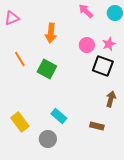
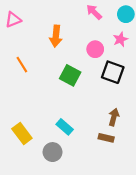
pink star: (109, 44) -> (120, 39), moved
green square: (47, 69) -> (70, 75), moved
brown arrow: (111, 99) -> (114, 117), moved

